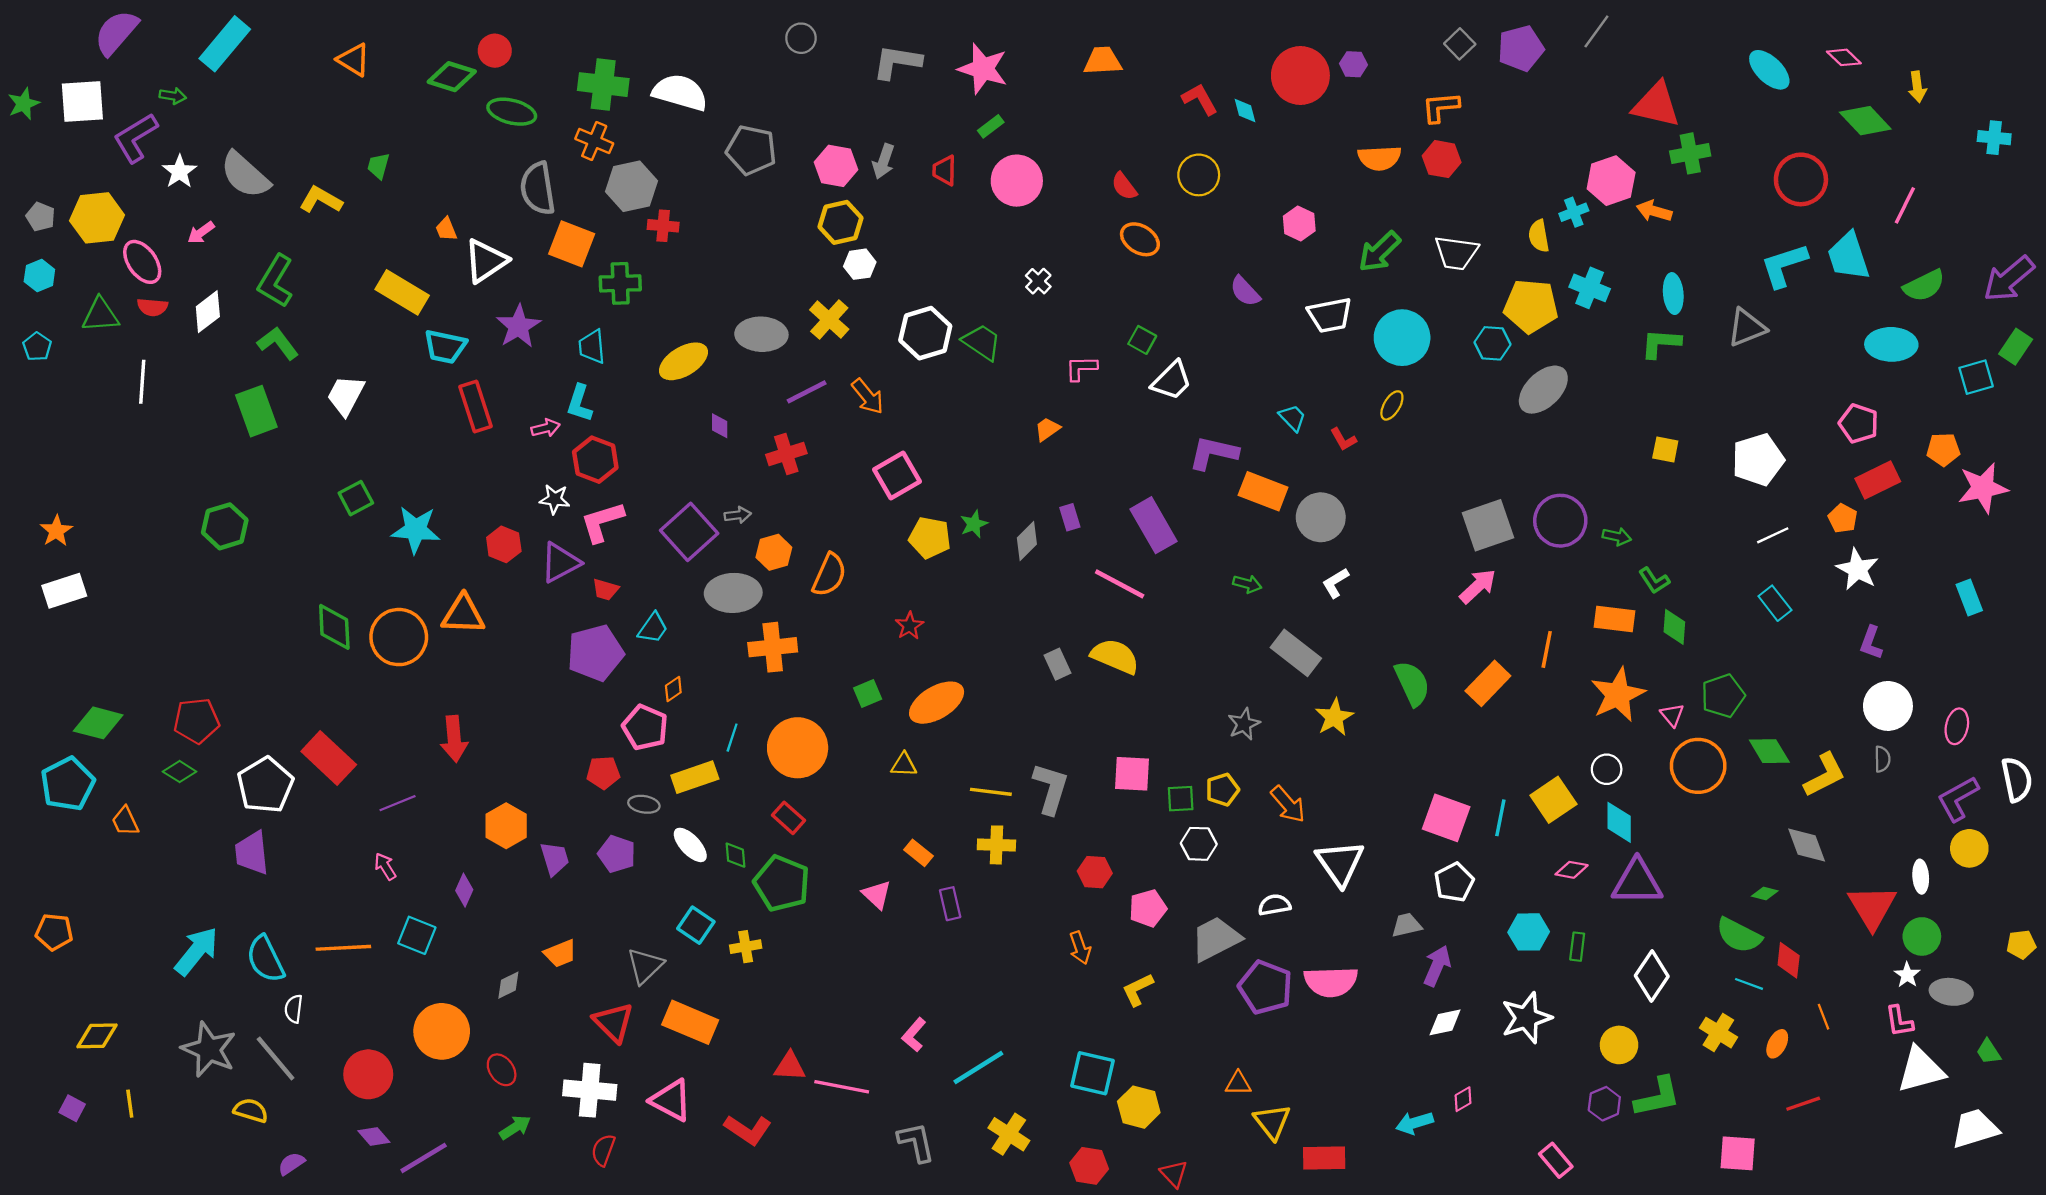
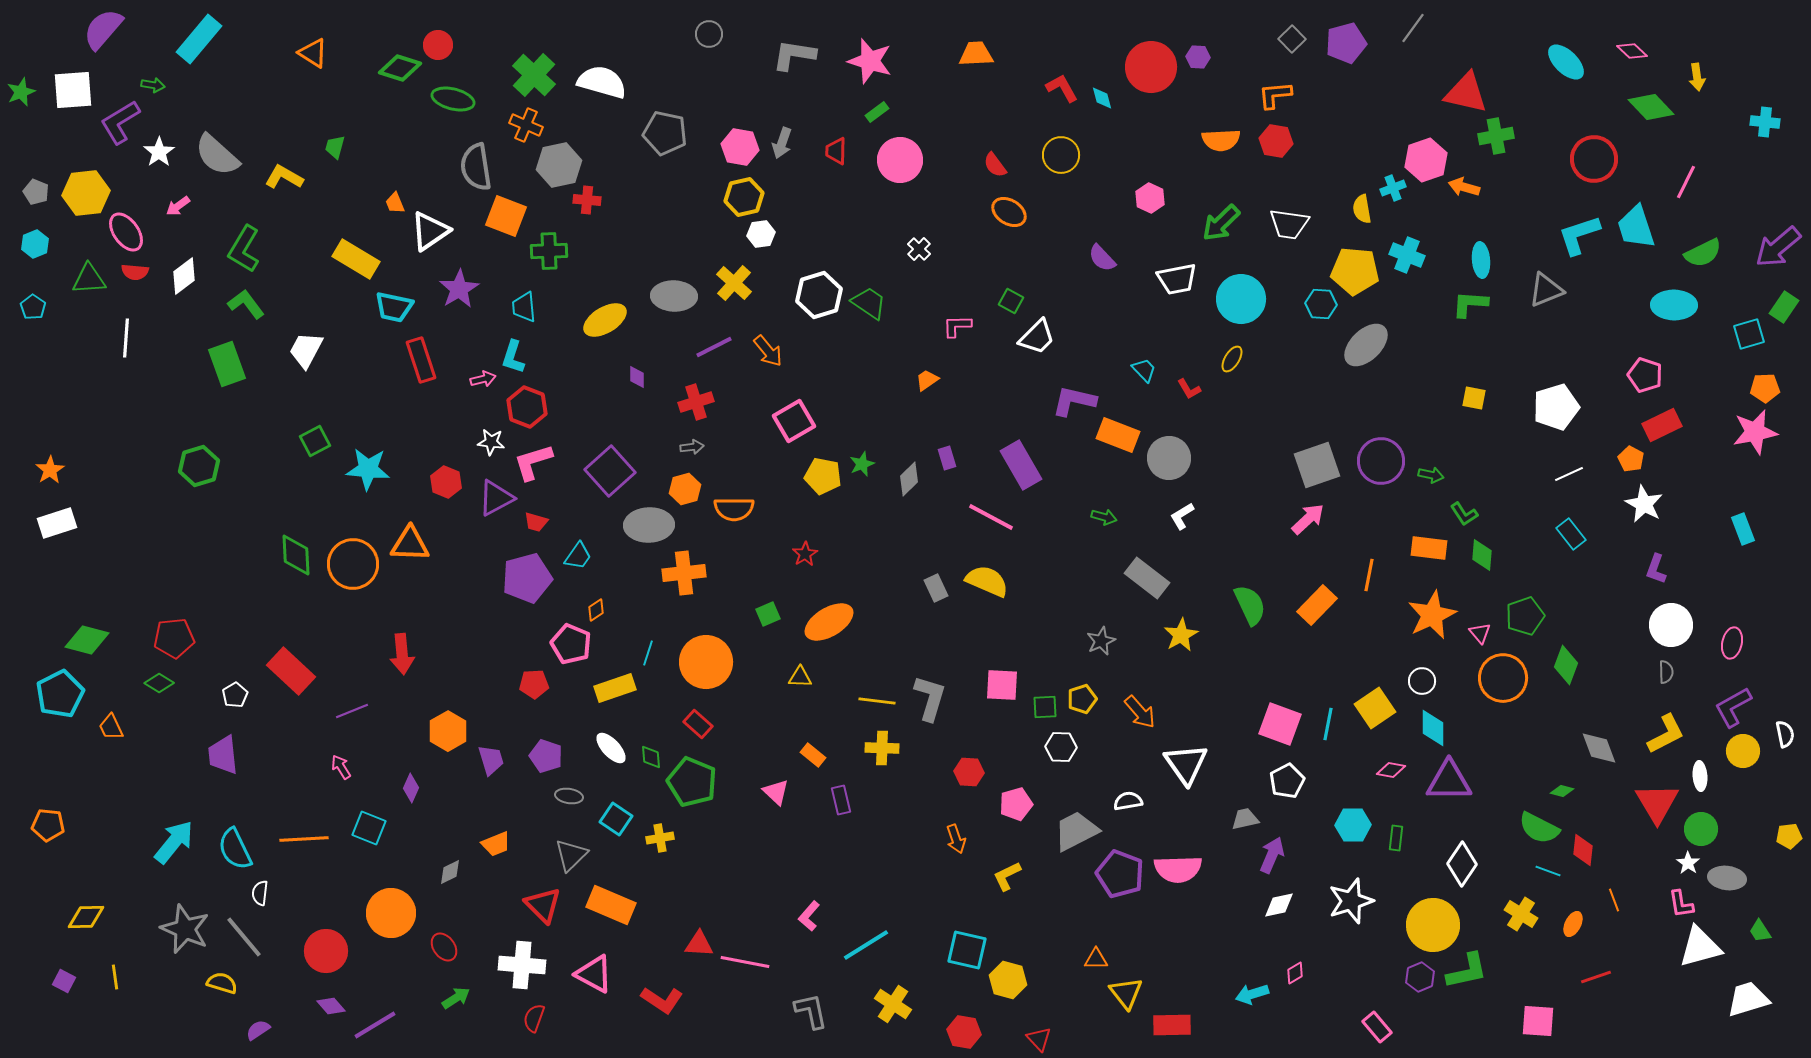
green cross: (603, 85) -> (534, 75), turned 36
orange pentagon: (1943, 449) -> (1765, 388), moved
gray arrow: (738, 515) -> (692, 447), moved
orange semicircle: (829, 575) -> (734, 509), turned 66
green diamond: (1769, 751) -> (1566, 665), turned 51
yellow L-shape: (1825, 775) -> (1666, 734), moved
white semicircle: (2017, 779) -> (1785, 734), moved, size x0.7
white pentagon: (265, 785) -> (235, 695), size x0.5
gray ellipse: (644, 804) -> (569, 796), moved
yellow circle: (1619, 1045) -> (1433, 925), size x1.6

